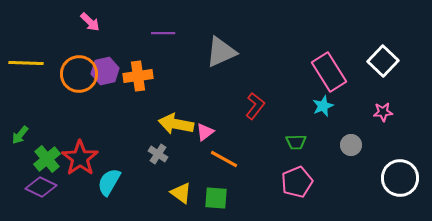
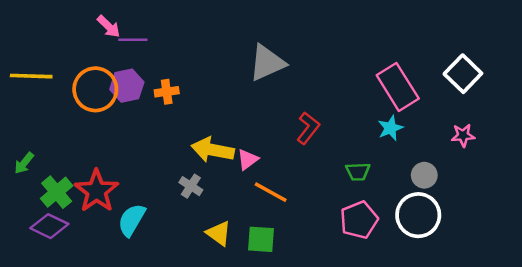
purple line: (163, 33) -> (133, 40), moved
orange cross: (138, 76) -> (167, 92), size x0.7
white circle: (400, 178) -> (418, 215), moved

